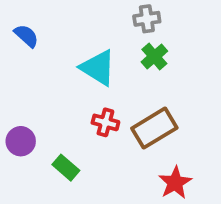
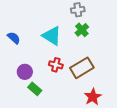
blue semicircle: (26, 36) -> (14, 38), moved
purple circle: (21, 141) -> (25, 72), moved

